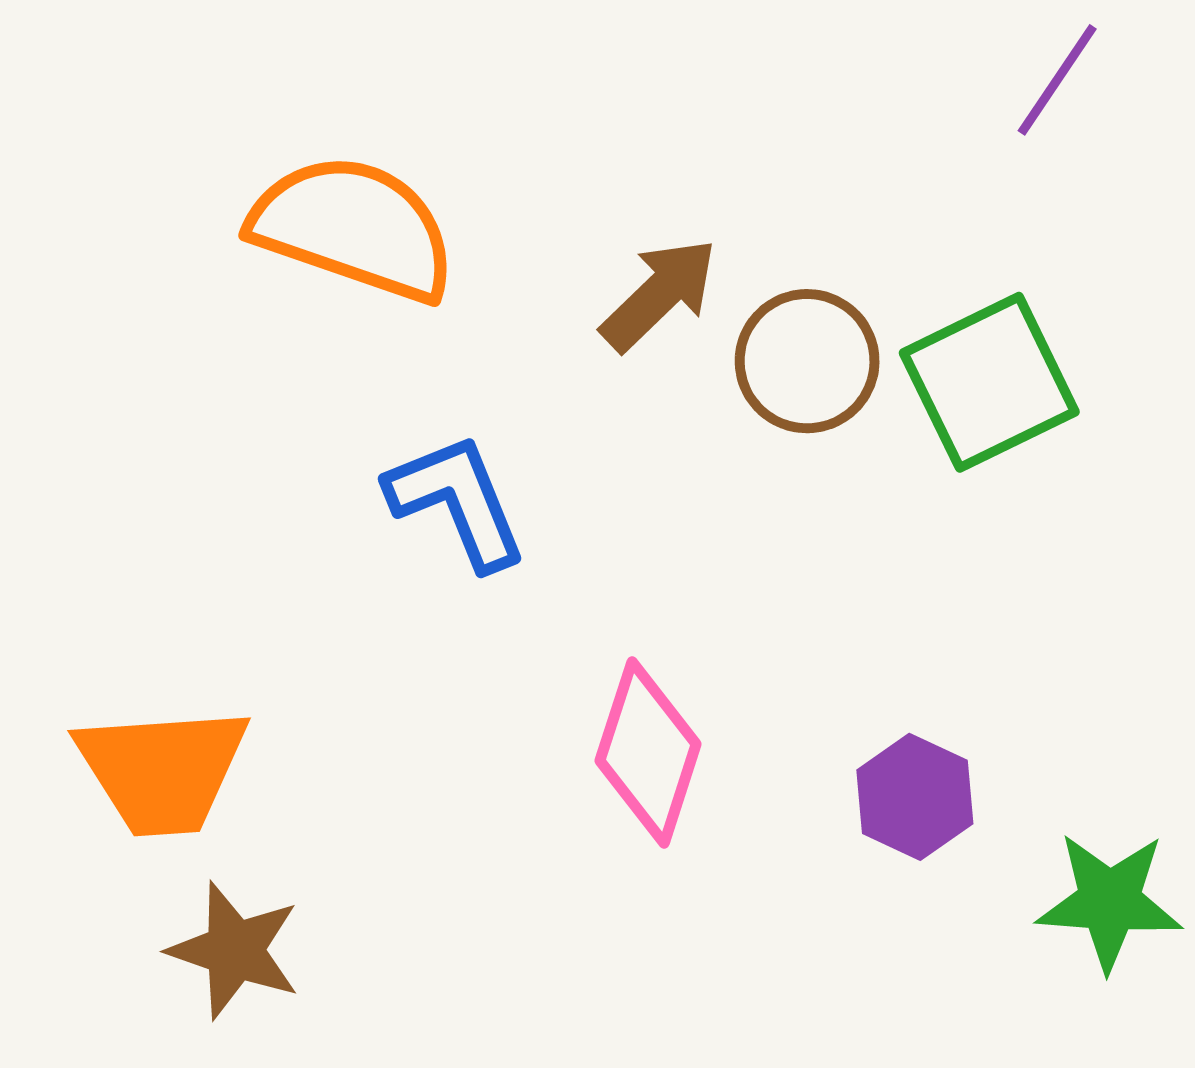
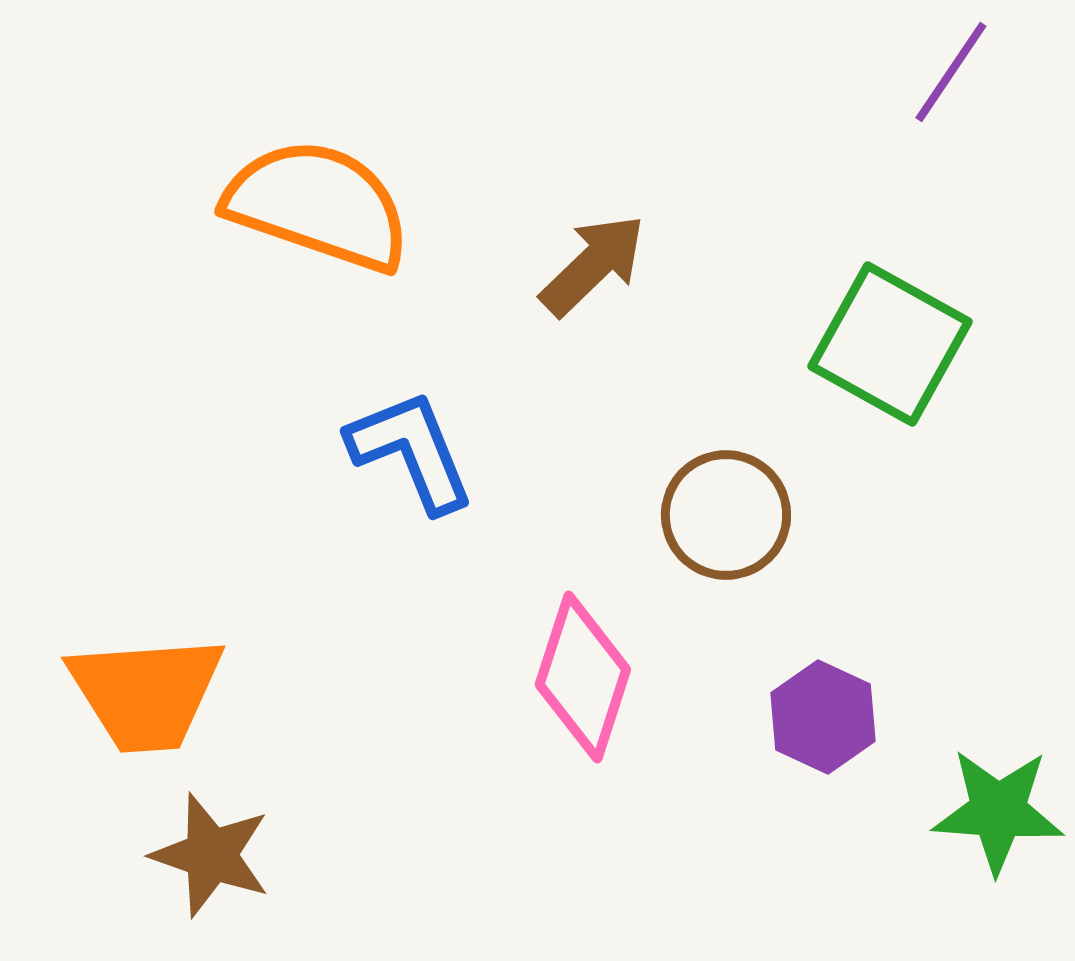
brown circle: (807, 361) -> (726, 515), moved
green square: (989, 382) -> (890, 344), turned -35

